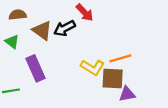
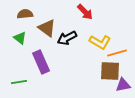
black arrow: (65, 28) -> (67, 38), moved
yellow L-shape: (92, 67) -> (100, 42), moved

